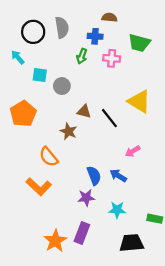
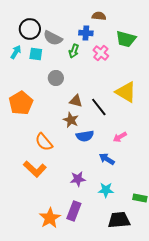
gray semicircle: (62, 27) -> (53, 38), moved, turned 126
cyan arrow: (18, 57) -> (16, 52), turned 72
pink cross: (112, 58) -> (101, 53), turned 35
cyan square: (40, 75) -> (36, 54), moved
brown star: (69, 131) -> (71, 120), moved
blue semicircle: (94, 176) -> (85, 136), moved, turned 102

